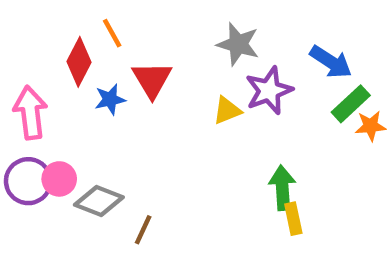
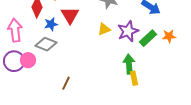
purple star: (269, 91) -> (128, 31), moved
green rectangle: (351, 104) -> (148, 38), moved
gray diamond: (99, 201) -> (46, 44), moved

